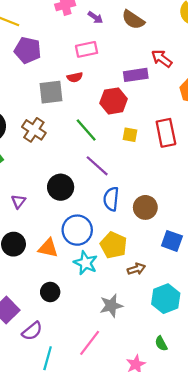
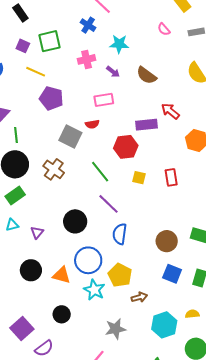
gray square: (51, 92) -> (70, 136), turned 30
red rectangle: (166, 133) -> (171, 177), size x0.7
brown circle: (145, 207) -> (167, 241), moved

